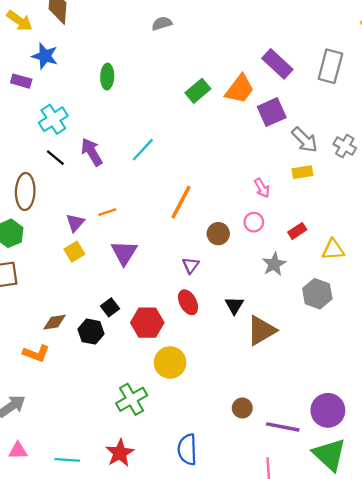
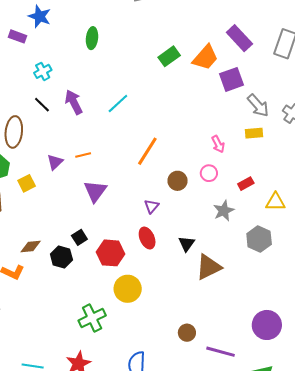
cyan cross: (53, 119) -> (43, 71), size x0.7
yellow square: (74, 252) -> (27, 183), moved
purple circle: (328, 410) -> (267, 325), moved

